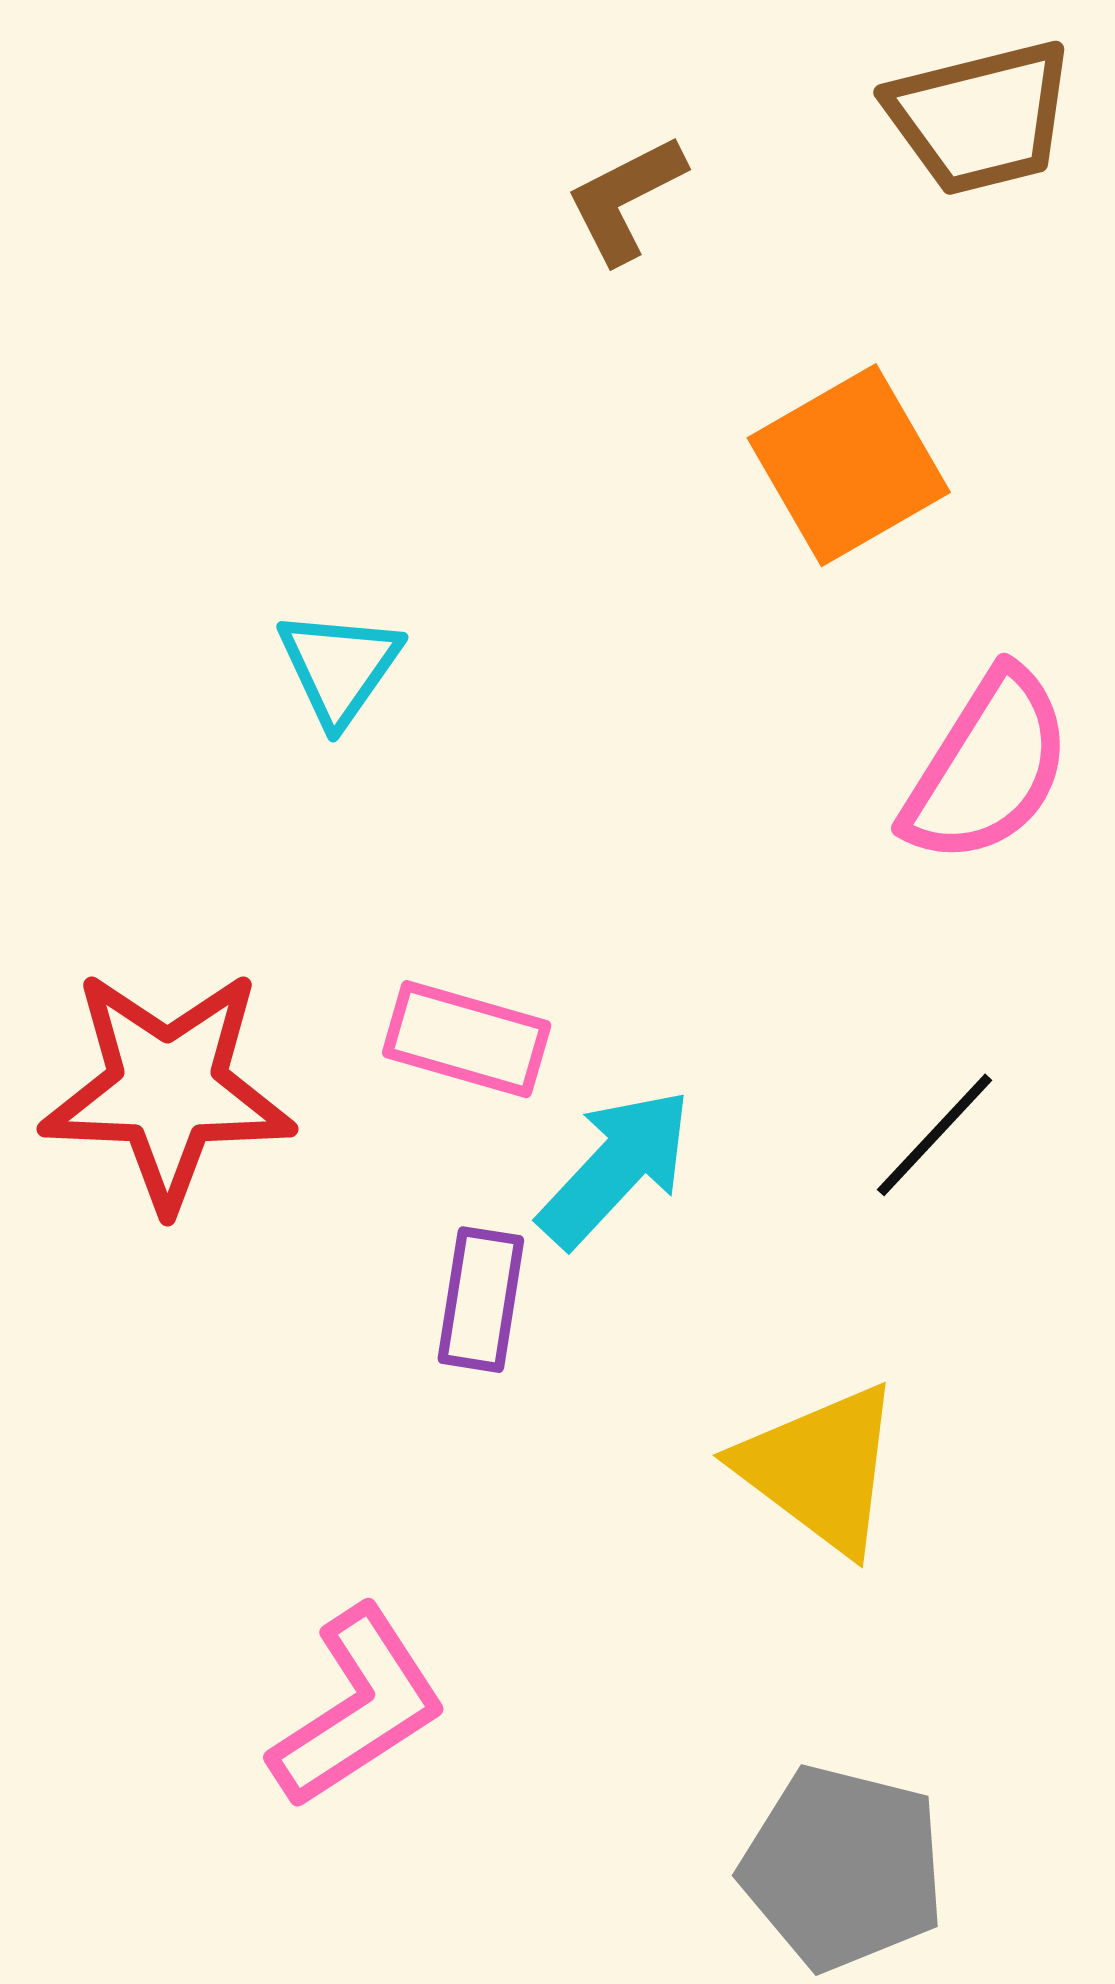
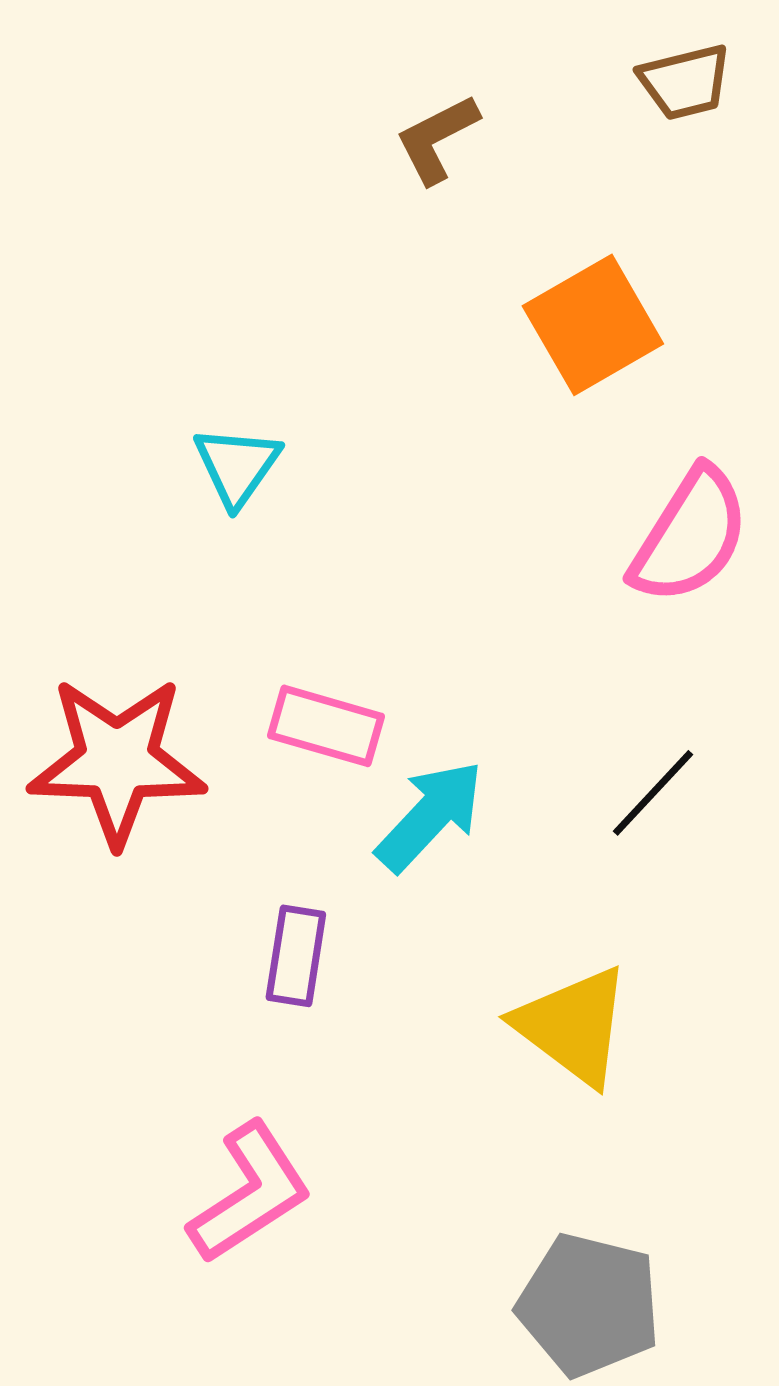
brown trapezoid: (980, 117) -> (685, 82), size x0.7
purple rectangle: (481, 1300) -> (296, 956), moved

